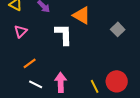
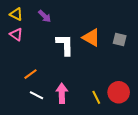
orange triangle: (82, 15) -> (91, 38), moved
gray square: (118, 29) -> (120, 40), turned -32
pink triangle: (21, 31) -> (16, 34), moved, turned -40

